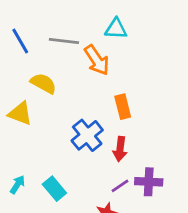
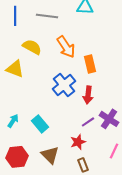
blue line: (20, 41) -> (15, 16), turned 30
orange arrow: (97, 60) -> (66, 47), moved
purple cross: (149, 182) -> (109, 119), turned 30

